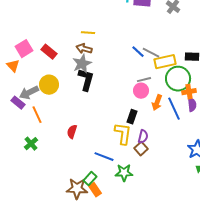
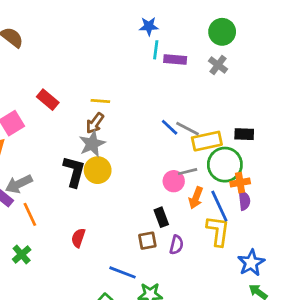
brown arrow: (84, 49) -> (95, 123), turned -70
red rectangle: (49, 52) -> (48, 100), moved
black L-shape: (86, 80) -> (74, 172), moved
gray line: (144, 80) -> (188, 172), moved
yellow circle: (49, 85) -> (98, 170), moved
black rectangle: (132, 117) -> (161, 217), turned -40
yellow L-shape: (123, 134) -> (218, 231), moved
brown square: (141, 149) -> (147, 241), moved, turned 32

